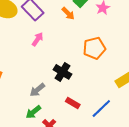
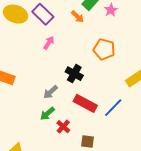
orange pentagon: (94, 48) -> (104, 49), turned 30
red rectangle: (73, 103) -> (85, 103), size x1.6

